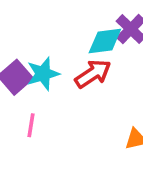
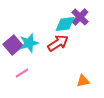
pink line: (31, 125) -> (22, 73), turned 48

